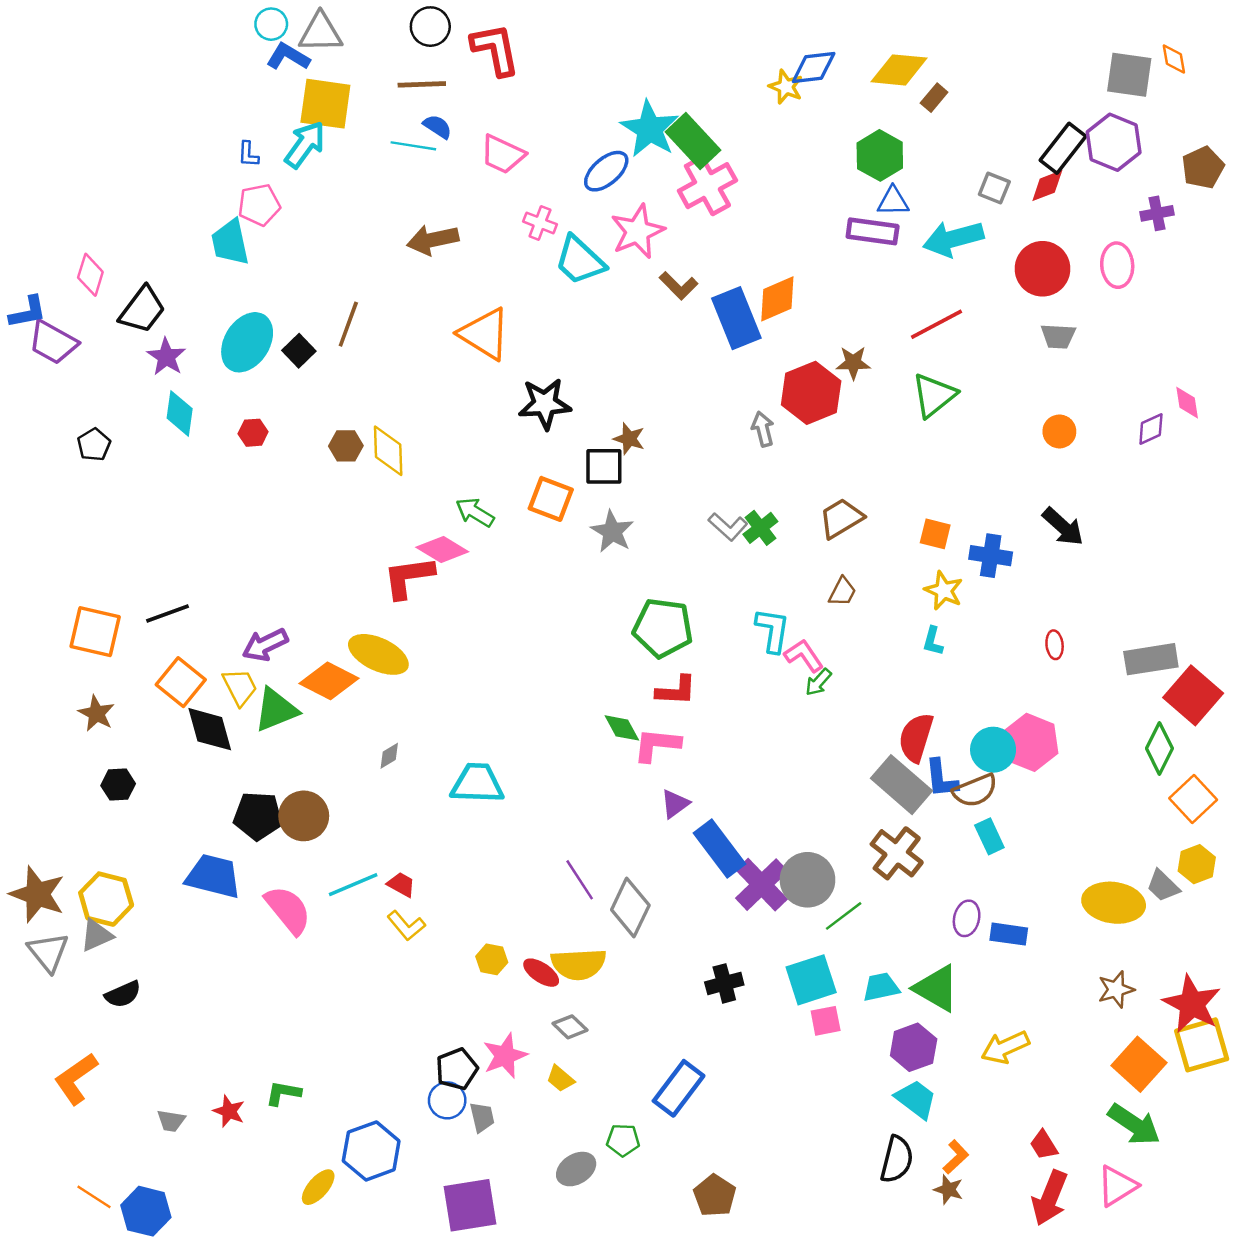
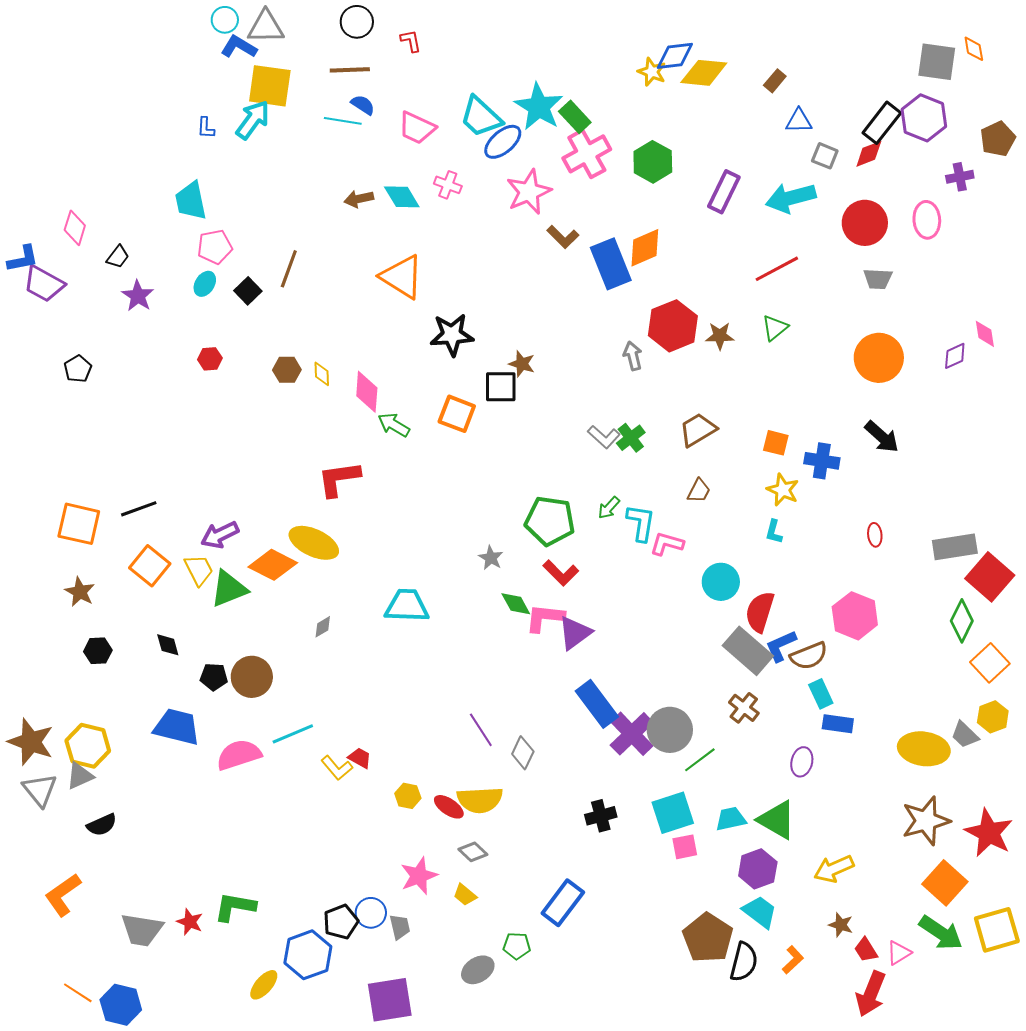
red L-shape: (495, 49) -> (411, 41), size x0.5
yellow diamond: (899, 70) -> (704, 73), moved
green rectangle: (693, 141) -> (575, 117), size x0.7
green hexagon: (880, 155) -> (653, 162), moved
blue triangle: (893, 201) -> (799, 121), moved
pink pentagon: (259, 205) -> (215, 247), moved
purple rectangle: (873, 231) -> (724, 192), turned -72
brown arrow: (433, 240) -> (359, 199), size x0.7
cyan trapezoid: (580, 260) -> (481, 117), moved
black trapezoid: (142, 310) -> (118, 257), size x0.6
cyan ellipse: (247, 342) -> (205, 284), size x0.5
brown star: (853, 363) -> (720, 336), moved
green triangle: (934, 395) -> (775, 328), size x0.7
cyan diamond: (180, 413) -> (402, 197), moved, turned -39
orange circle: (1059, 431) -> (879, 358), size x1.8
yellow diamond: (388, 451) -> (322, 374), size x0.6
gray star: (612, 531) -> (491, 558), moved, size x0.7
pink diamond: (442, 550) -> (367, 392), moved, turned 63
pink L-shape: (804, 656) -> (667, 544), turned -40
green arrow: (818, 682) -> (609, 508), moved
red L-shape: (676, 691) -> (561, 573), turned 42
black diamond: (210, 729) -> (168, 645), moved, size x0.6
cyan circle: (993, 750) -> (721, 582), moved
blue L-shape: (941, 779) -> (781, 646), turned 72
cyan trapezoid: (477, 783) -> (407, 606), moved
purple triangle: (675, 804) -> (575, 633), moved, size x1.4
black pentagon: (258, 816) -> (214, 677), size x0.7
brown cross: (897, 853) -> (744, 708), size x0.7
red trapezoid: (401, 885) -> (360, 758), moved
gray diamond: (630, 908) -> (523, 753), size x0.7
pink semicircle: (288, 910) -> (239, 755), turned -69
blue rectangle: (1009, 934) -> (838, 724), moved
brown star: (1116, 989) -> (926, 821), size x1.6
yellow square: (1202, 1045) -> (997, 930), moved
black pentagon: (457, 1069) -> (341, 922), moved
green L-shape: (283, 1093) -> (235, 907), size x1.4
gray trapezoid: (171, 1121) -> (142, 930), size x1.8
pink triangle: (1117, 1186) -> (899, 953), moved, size x0.7
brown star: (948, 1190) -> (841, 925), moved
brown pentagon: (715, 1196) -> (708, 938), moved, size x1.4

